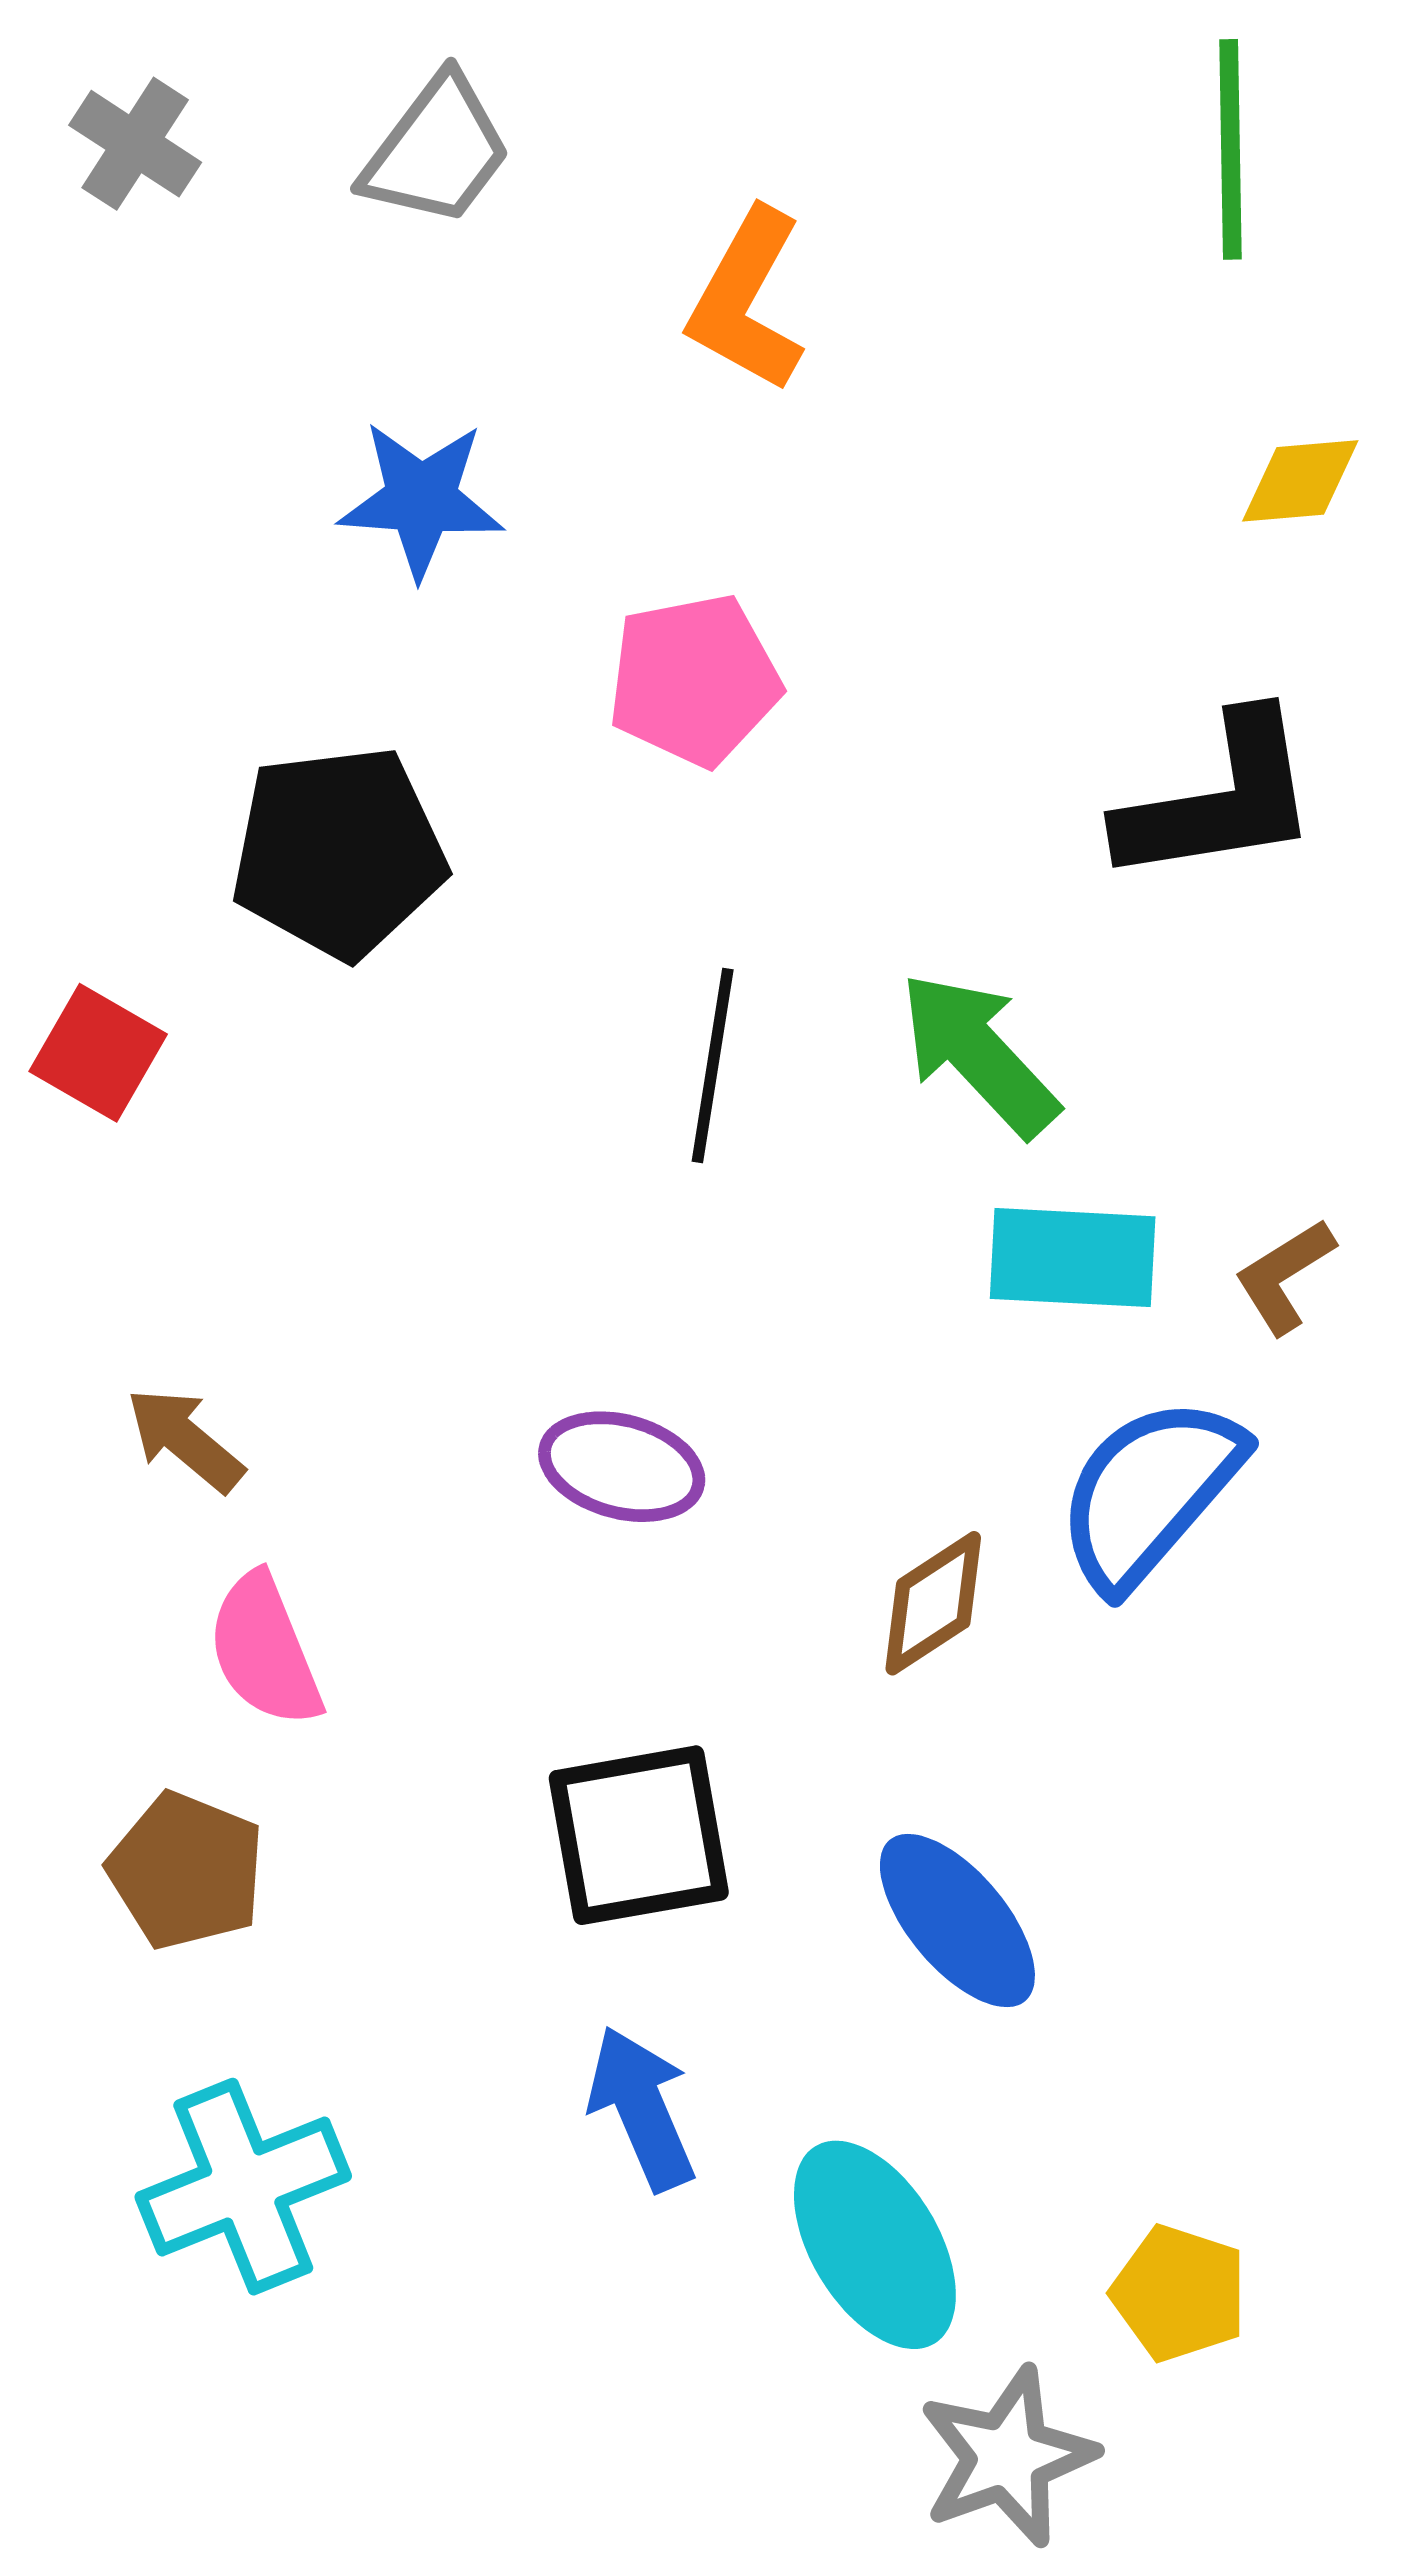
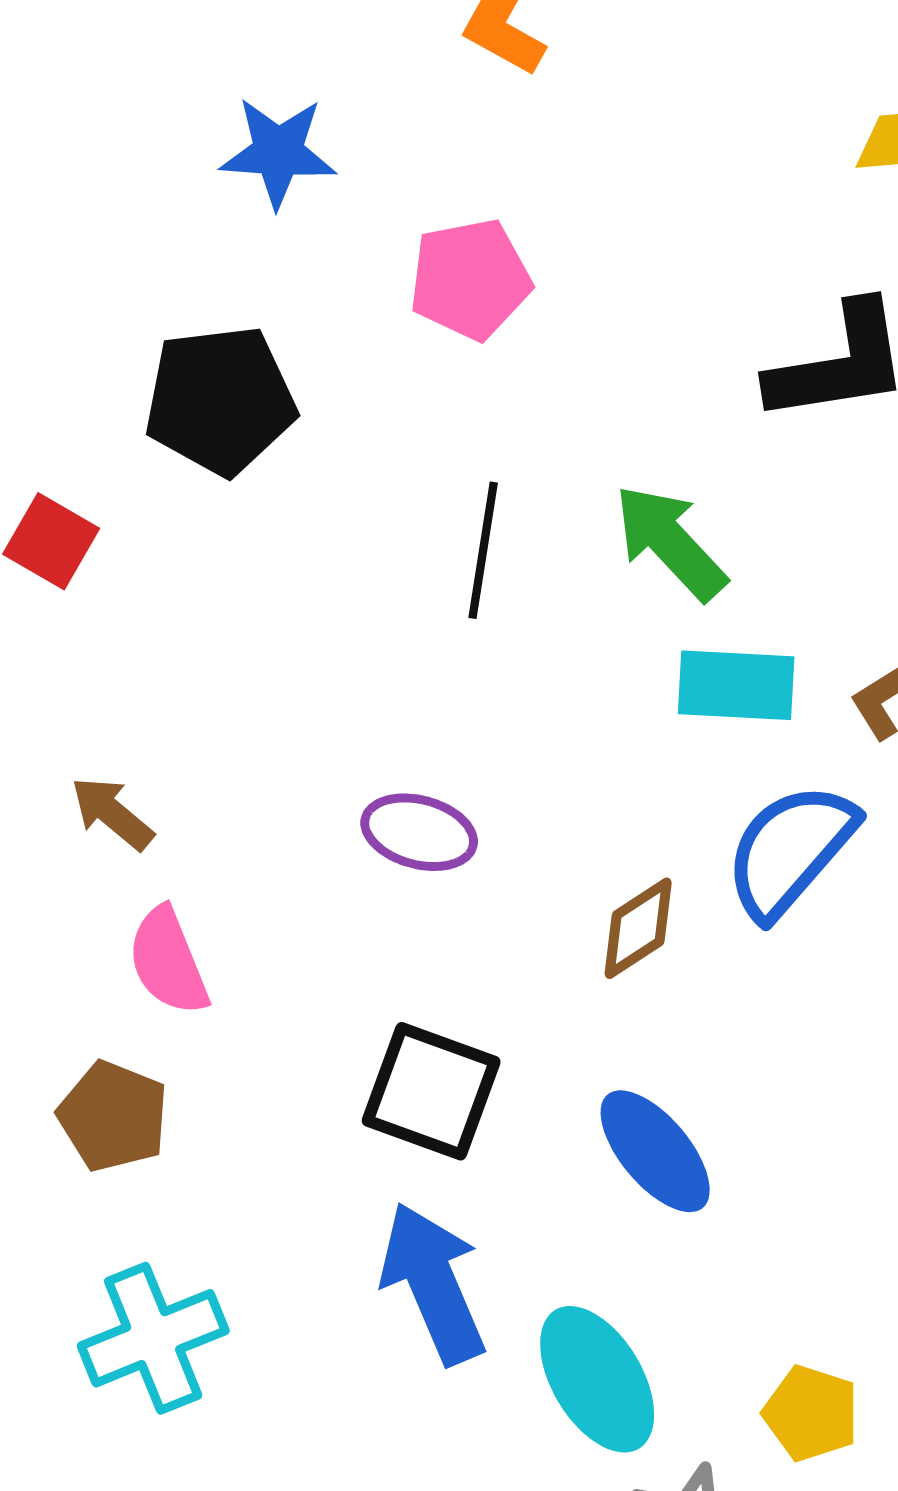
black square: (639, 1835) -> (431, 1091), turned 30
blue arrow: (642, 2108) -> (433, 1283), size x1.4

